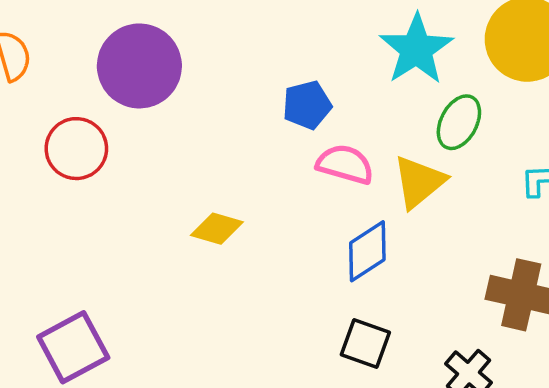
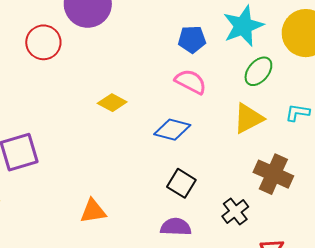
blue pentagon: (307, 105) -> (192, 39), moved
yellow triangle: (419, 182) -> (248, 118), moved
blue diamond: (367, 251) -> (172, 130), moved, turned 36

